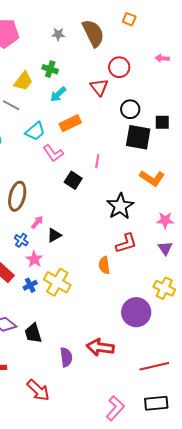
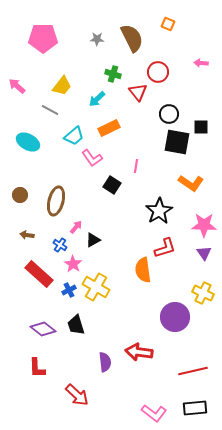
green cross: (50, 69) -> (113, 74), moved
pink star: (165, 220) -> (204, 225), size x1.4
orange semicircle: (104, 265) -> (143, 270), size x1.4
black trapezoid: (33, 333) -> (76, 325), moved
pink L-shape: (115, 408) -> (154, 413), turned 85

